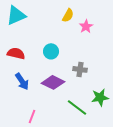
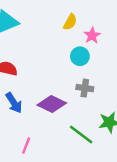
cyan circle: (51, 51) -> (80, 56), moved

